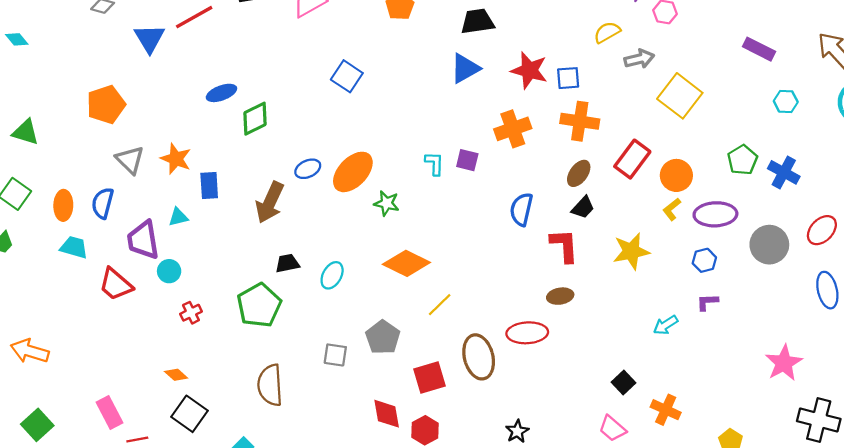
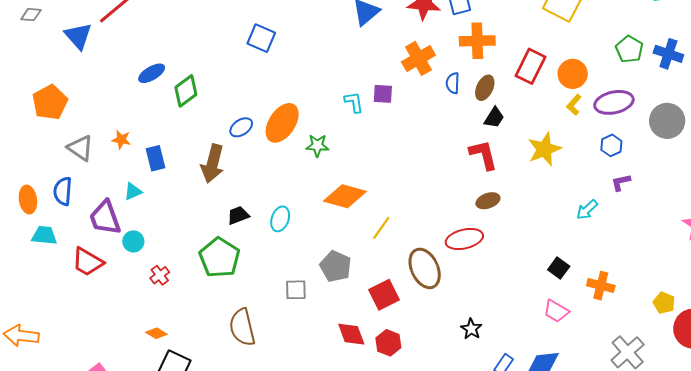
orange star: (176, 159) -> (121, 140), size x0.7
blue semicircle: (521, 209) -> (453, 83), moved, size x0.7

